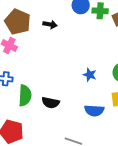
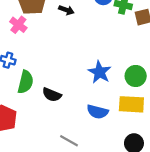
blue star: (90, 75) -> (100, 72), size x1.5

